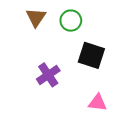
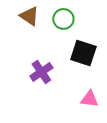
brown triangle: (36, 17) -> (29, 16), turned -30

